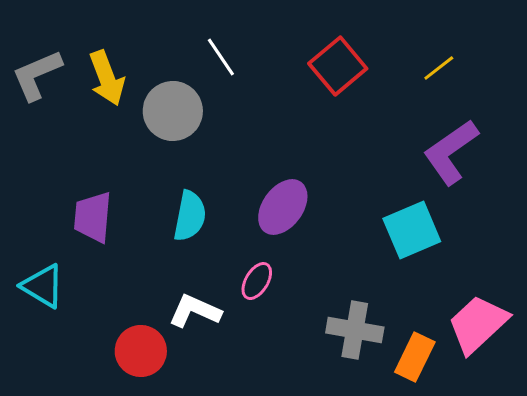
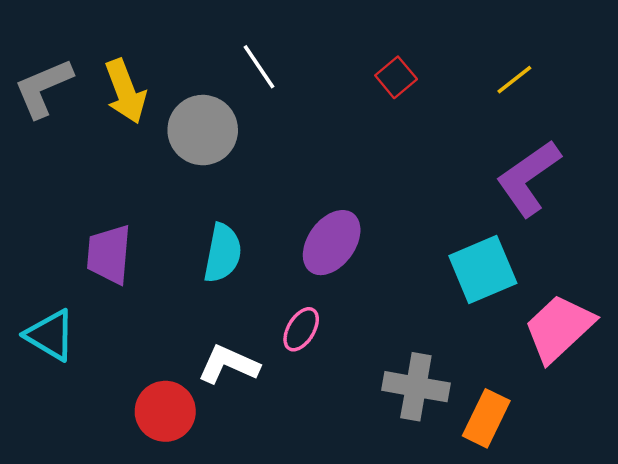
red square: (338, 66) -> (396, 77), size x0.6
pink trapezoid: (478, 324) -> (559, 328), moved

